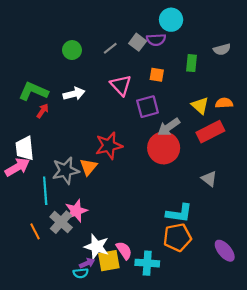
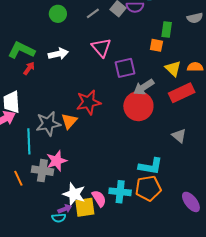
orange square: (157, 75) -> (156, 45), moved
gray cross: (61, 222) -> (42, 171), turned -35
cyan cross: (147, 263) -> (120, 192), moved

